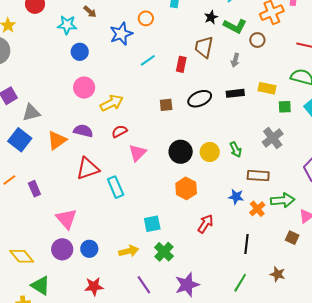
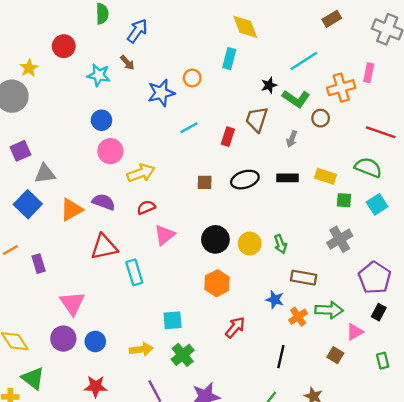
blue circle: (80, 52) -> (101, 120), moved
gray cross: (273, 138) -> (340, 239), moved

